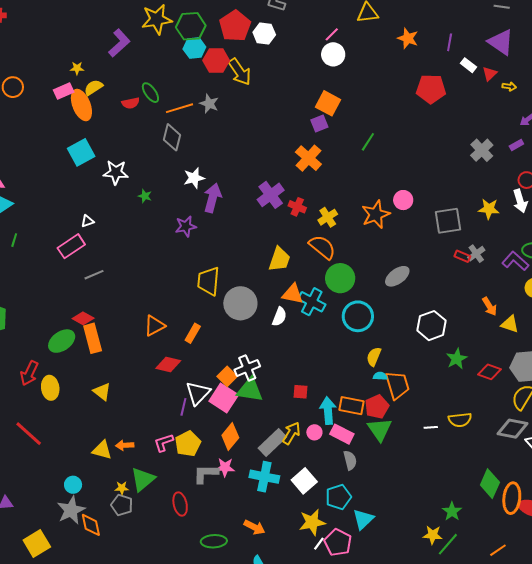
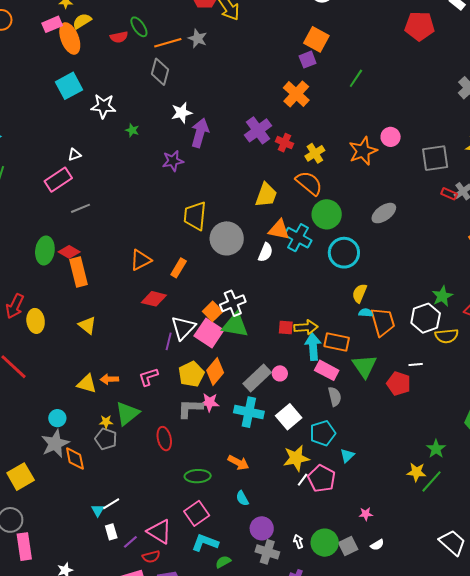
white hexagon: (431, 326) -> (426, 318), moved
green ellipse: (62, 341) -> (45, 250), moved, turned -48
red pentagon: (377, 407) -> (399, 383), moved, turned -30
yellow semicircle: (460, 420) -> (447, 336), moved
pink circle: (314, 432) -> (280, 373), moved
yellow arrow: (291, 433) -> (306, 327), moved, turned 55
yellow pentagon: (188, 444) -> (191, 374), moved
cyan triangle: (363, 519) -> (347, 456), size x0.7

